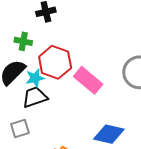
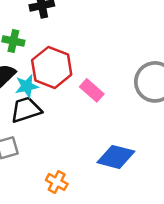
pink rectangle: (88, 80) -> (92, 90), size x0.7

